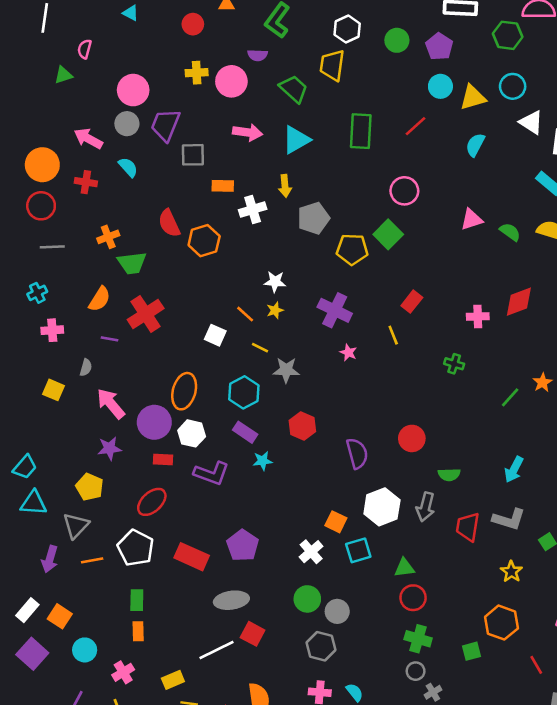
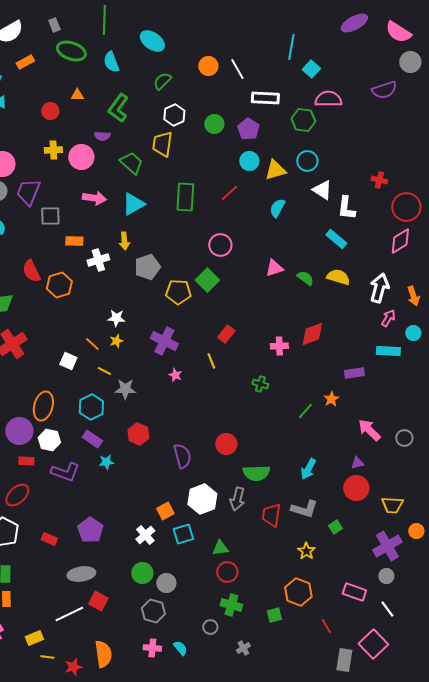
green semicircle: (449, 475) -> (256, 473), size x1.5
orange square: (336, 522) -> (165, 511), turned 36
red rectangle: (192, 557) -> (49, 539), size x0.6
gray circle: (416, 671) -> (210, 627), moved

